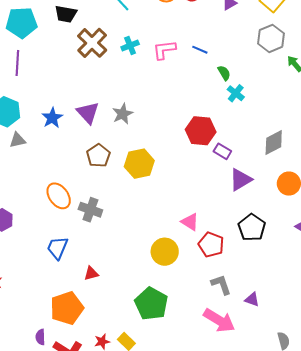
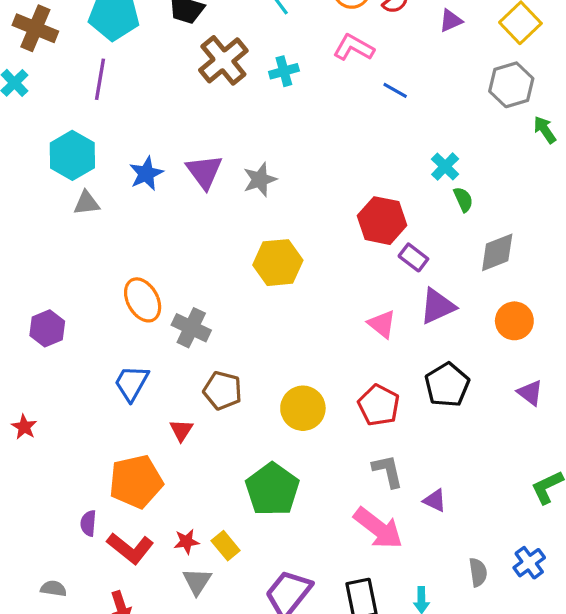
pink L-shape: (164, 50) -> (354, 48), moved, turned 30
green semicircle: (224, 73) -> (463, 199), moved
brown pentagon: (98, 156) -> (223, 390), moved, turned -30
pink triangle: (190, 222) -> (382, 324), moved
red triangle: (91, 273) -> (181, 430), turned -49

